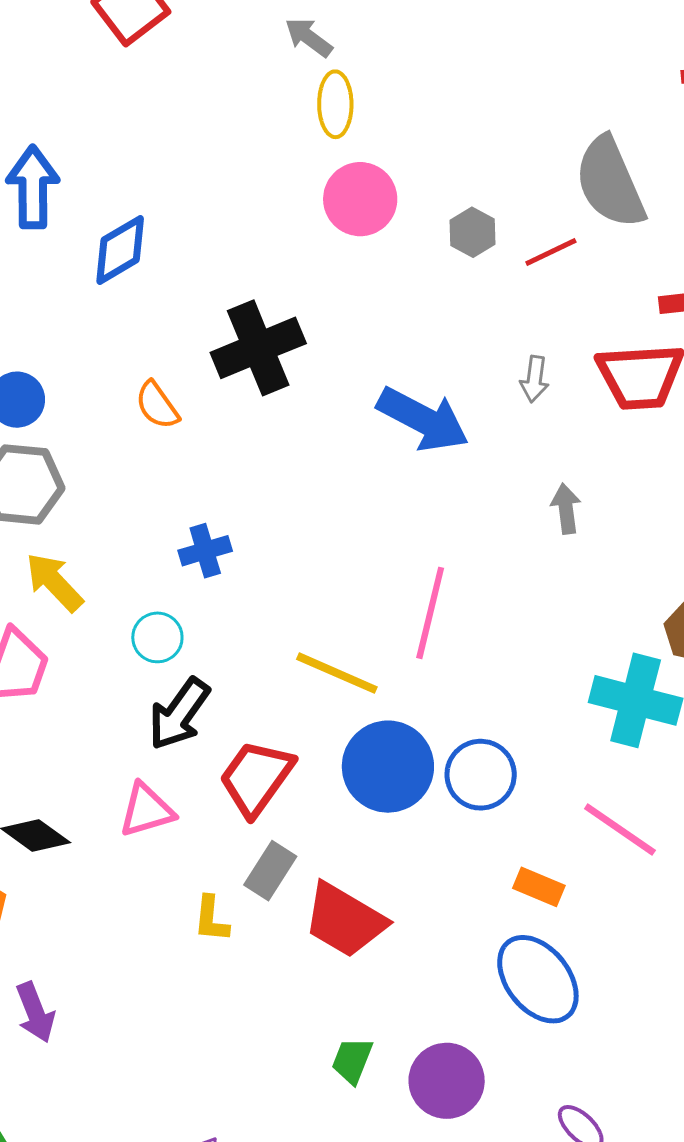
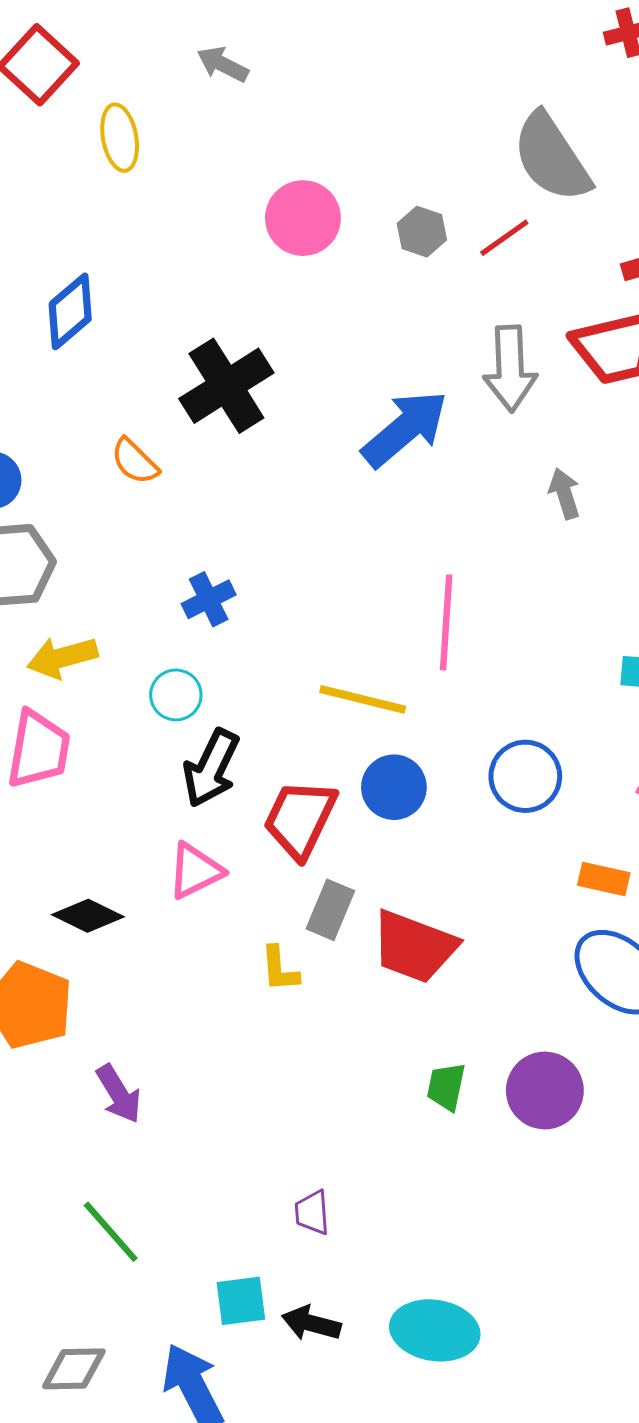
yellow ellipse: (335, 104) -> (120, 138), moved
gray arrow: (534, 379) -> (510, 369), size x1.8
blue arrow: (423, 419) -> (405, 429), turned -58
yellow arrow: (54, 582) -> (62, 657), turned -52
blue circle: (388, 767) -> (394, 787), moved, size x0.7

